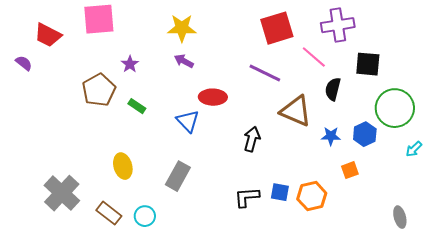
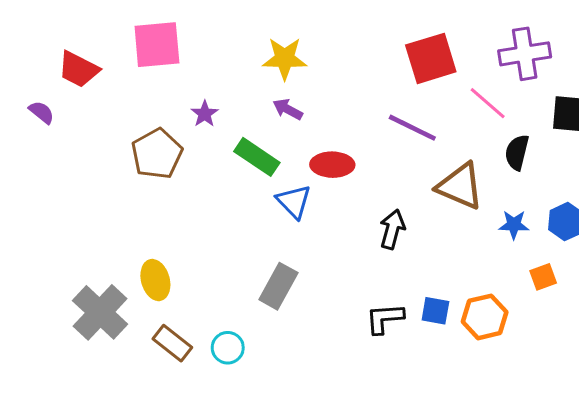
green rectangle: (137, 106) -> (257, 157), moved, size x1.6
yellow ellipse: (123, 166) -> (155, 280), moved

